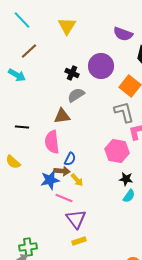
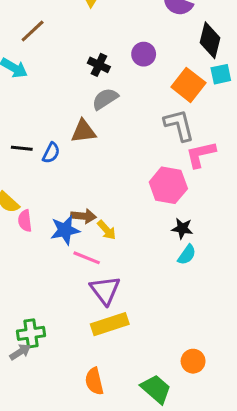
purple circle: (101, 66) -> (144, 54), size x0.6
pink semicircle: (52, 142) -> (25, 221), moved, size x0.6
blue semicircle: (70, 159) -> (51, 153), moved
yellow rectangle: (79, 241) -> (110, 324), size x1.6

